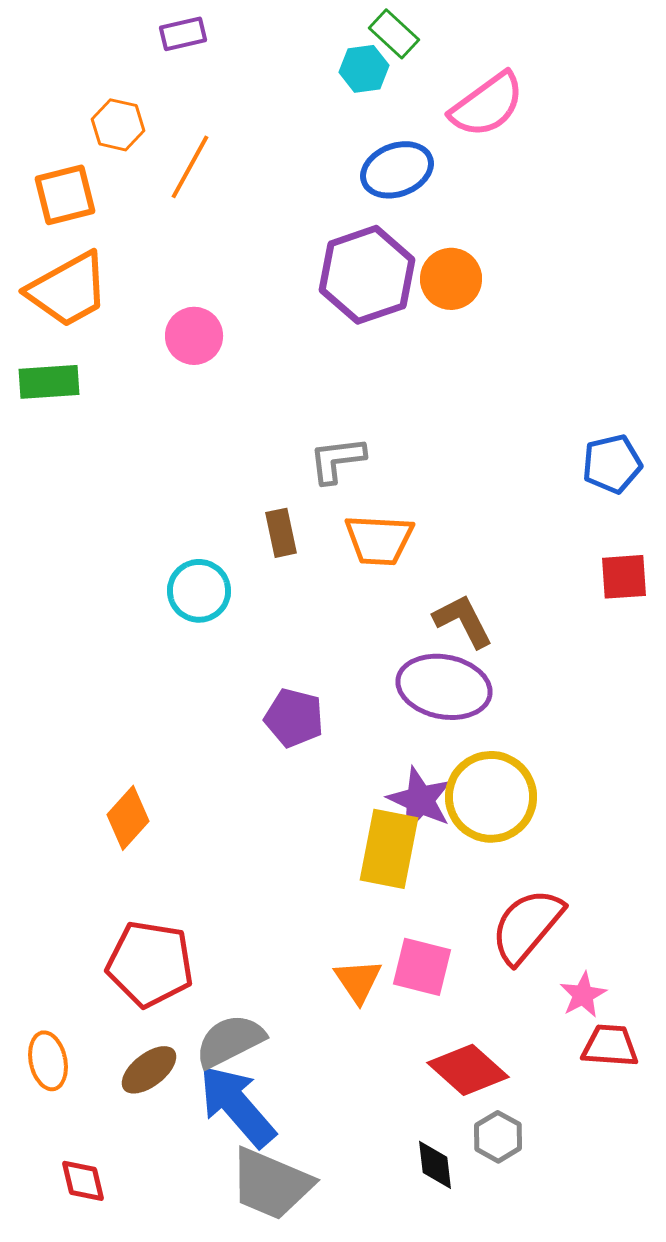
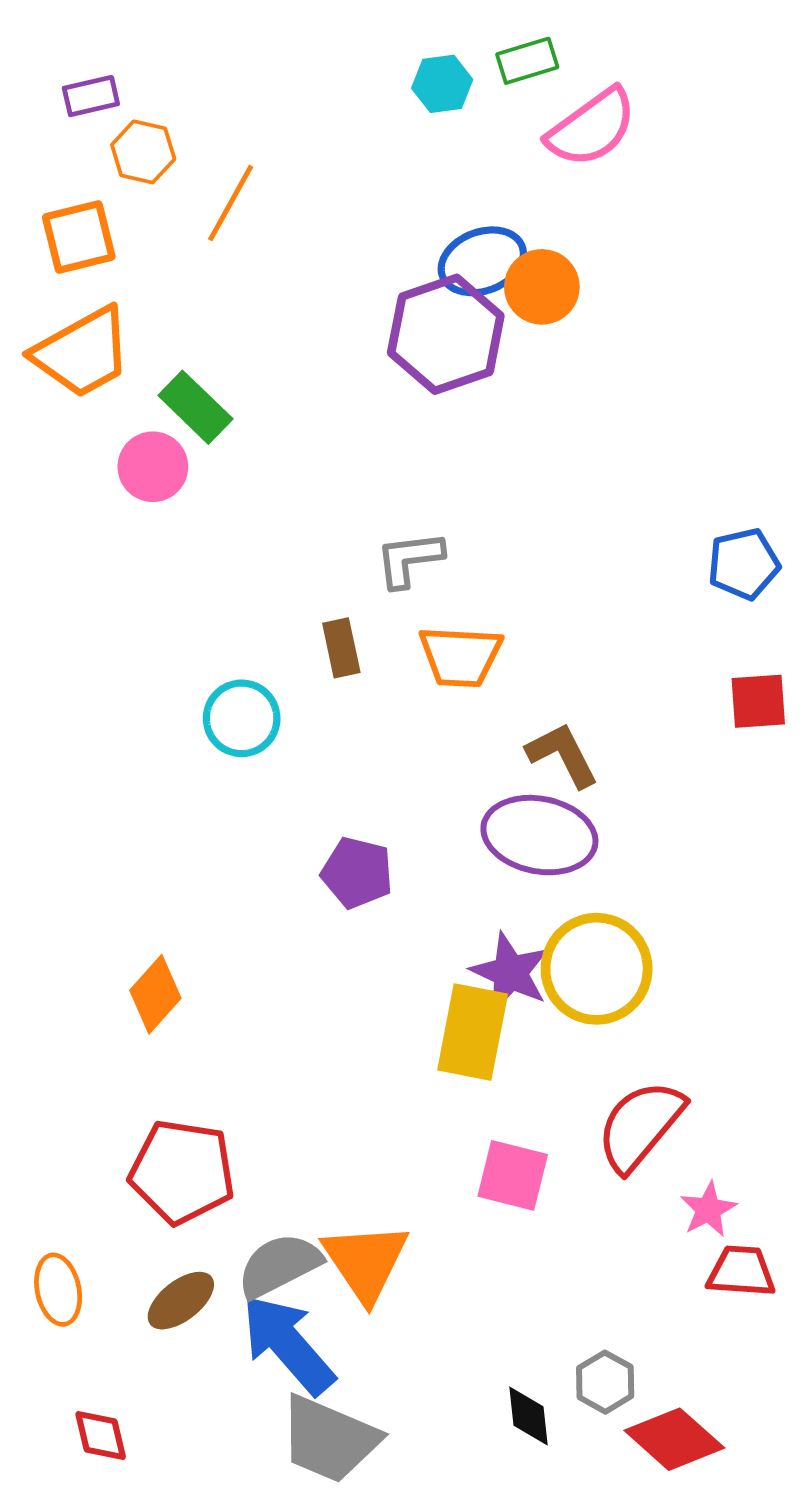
purple rectangle: (183, 34) -> (91, 96), moved
green rectangle: (394, 34) -> (527, 61), moved, turned -60
blue ellipse: (397, 170) -> (482, 261), moved
orange circle: (451, 279) -> (542, 287), moved
pink circle: (194, 336) -> (153, 467), moved
green rectangle: (49, 382) -> (195, 407), moved, turned 48
orange triangle: (358, 981) -> (366, 1262), moved, size x1.5
red diamond: (468, 1070) -> (674, 1439), moved

